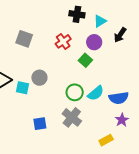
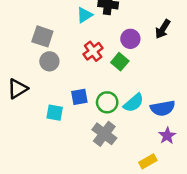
cyan triangle: (100, 21) -> (84, 15), moved
red cross: (63, 41) -> (93, 51), moved
gray circle: (39, 78) -> (49, 61), moved
cyan square: (23, 88) -> (55, 113), moved
blue square: (40, 124) -> (79, 97), moved

